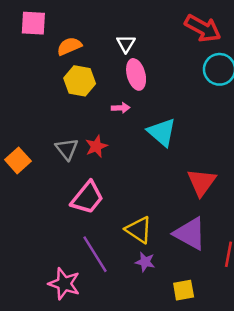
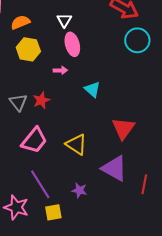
cyan triangle: (162, 132) -> (92, 89), size x0.7
yellow triangle: (139, 230) -> (76, 144), moved
yellow square: (184, 290) -> (53, 212), moved

